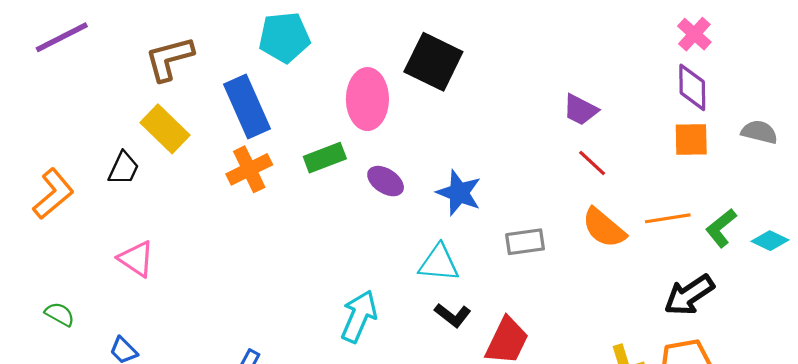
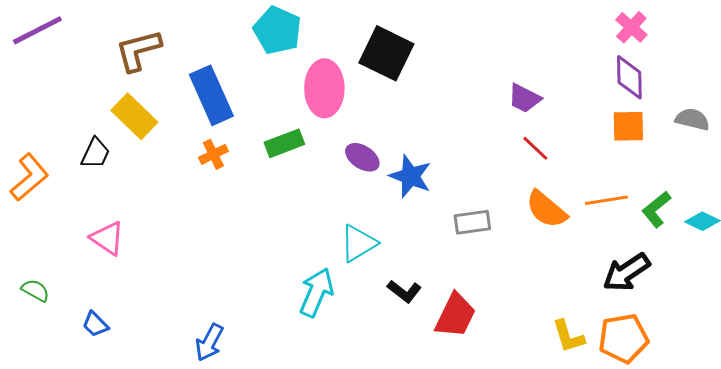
cyan pentagon: (284, 37) -> (277, 30), moved, turned 30
orange cross: (249, 169) -> (213, 154), size x0.7
purple ellipse: (386, 181) -> (362, 157), moved
cyan triangle: (439, 263) -> (358, 243), moved, turned -36

